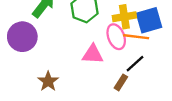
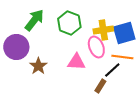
orange line: (136, 37) -> (122, 57), moved
brown star: (48, 81) -> (38, 66), moved

